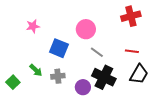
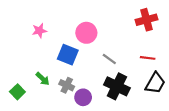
pink circle: (86, 29) -> (86, 33), moved
gray cross: (58, 76) -> (67, 85), turned 32
purple circle: (83, 87) -> (83, 97), moved

